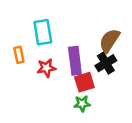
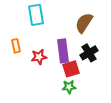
cyan rectangle: (43, 32) -> (36, 15), moved
brown semicircle: (109, 40) -> (84, 23), moved

